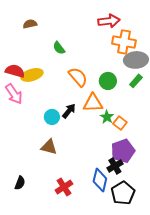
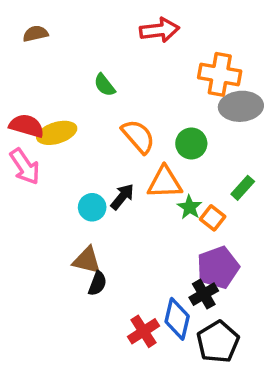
red arrow: (109, 21) -> (159, 30), moved
brown semicircle: (30, 24) -> (35, 34), moved
green rectangle: (136, 81) -> (243, 188), moved
black semicircle: (20, 183) -> (97, 283), moved
red cross: (64, 187) -> (144, 331), moved

